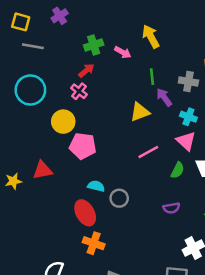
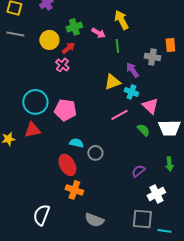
gray line: (33, 46) -> (15, 34), moved
green line: (152, 77) -> (117, 46), moved
cyan circle: (30, 90) -> (35, 102), moved
cyan cross: (188, 117) -> (131, 92), moved
yellow circle: (63, 122) -> (49, 40), moved
green semicircle: (178, 170) -> (143, 130), turned -72
purple semicircle: (171, 208) -> (138, 171), moved, turned 152

